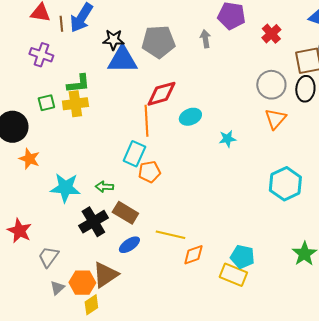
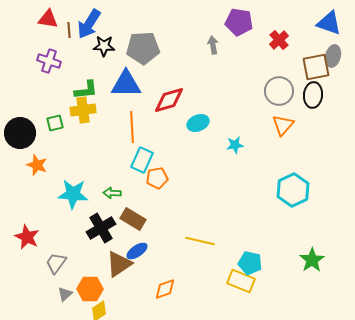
black star: (113, 40) -> (104, 46), moved
gray pentagon: (158, 42) -> (143, 48), moved
blue triangle: (122, 60) -> (126, 84), moved
green square: (46, 103) -> (55, 123), moved
orange line: (146, 121) -> (132, 127), moved
yellow line: (170, 235) -> (200, 241), moved
orange diamond: (193, 255) -> (165, 289), moved
brown triangle: (105, 275) -> (119, 264), moved

